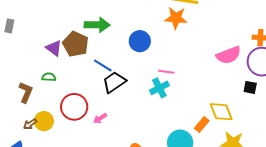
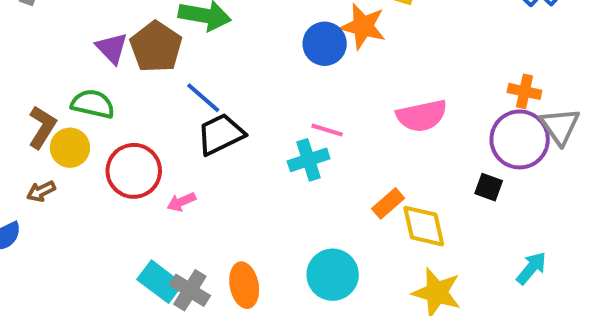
blue circle: (140, 41) -> (325, 44), moved
pink semicircle: (229, 55) -> (422, 116), moved
green semicircle: (49, 77) -> (93, 104), size x1.5
yellow circle: (44, 121) -> (70, 148), moved
orange rectangle: (202, 124) -> (388, 203), moved

